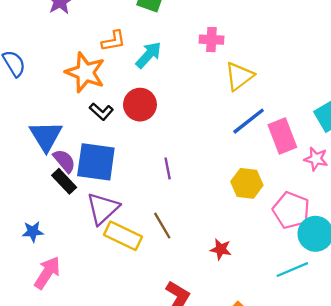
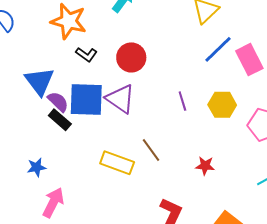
red circle: (140, 105) -> (131, 57), moved
purple line: (168, 168) -> (182, 101), moved
purple triangle: (103, 208) -> (120, 99), moved, turned -36

